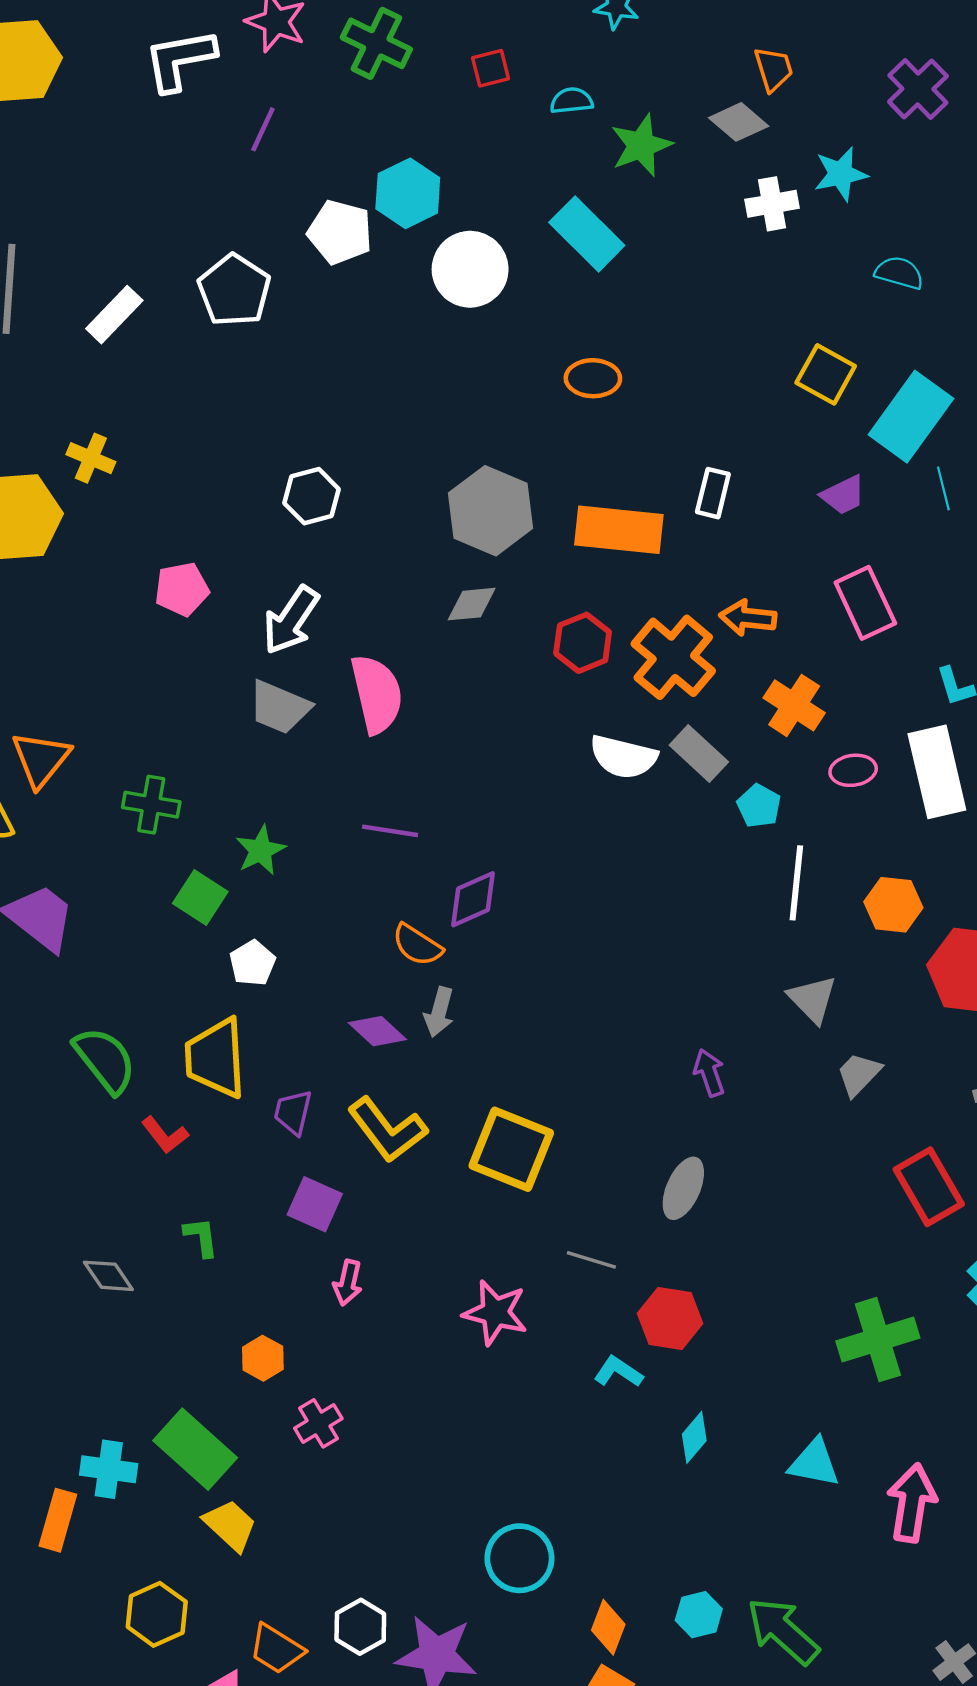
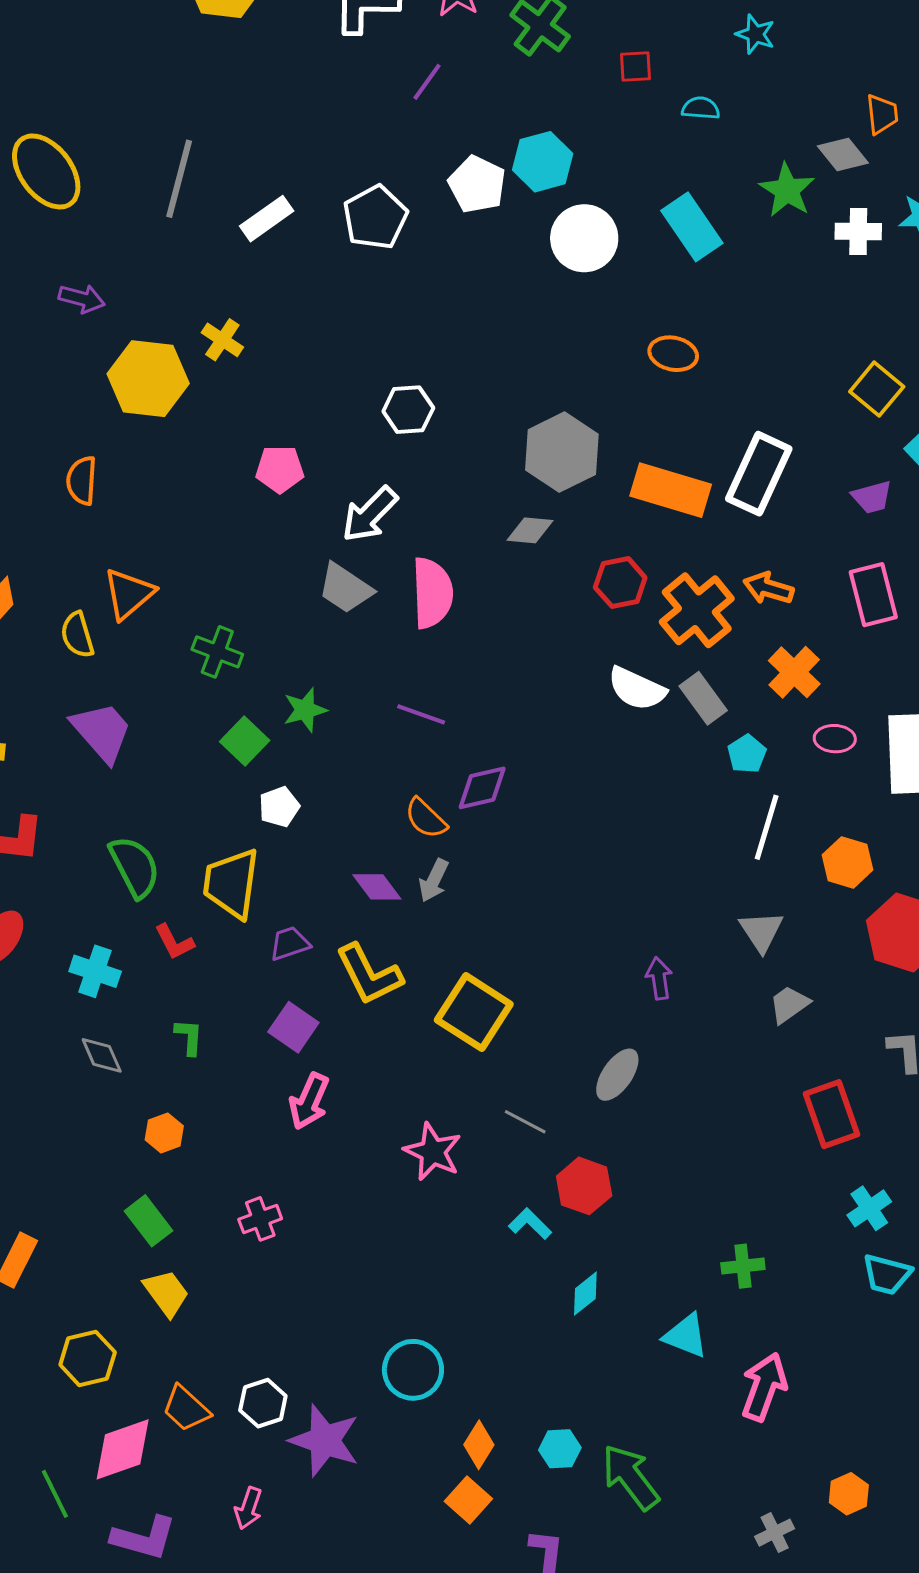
green star: (641, 145) -> (787, 190), moved, turned -30
white rectangle: (713, 493) -> (759, 474), size x1.8
purple trapezoid: (293, 1112) -> (290, 943), turned 48
pink arrow: (348, 1283) -> (309, 1101), size x1.4
green cross: (878, 1340) -> (743, 1266), moved, size x0.6
orange hexagon: (263, 1358) -> (164, 1133), moved
green rectangle: (195, 1449) -> (148, 1221), size x0.7
cyan cross: (109, 1469) -> (95, 971), moved

